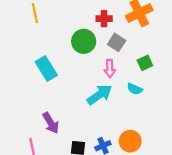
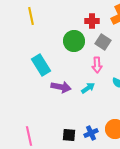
cyan arrow: (100, 95) -> (88, 88), size x0.6
purple arrow: (51, 123) -> (61, 87), moved, turned -48

